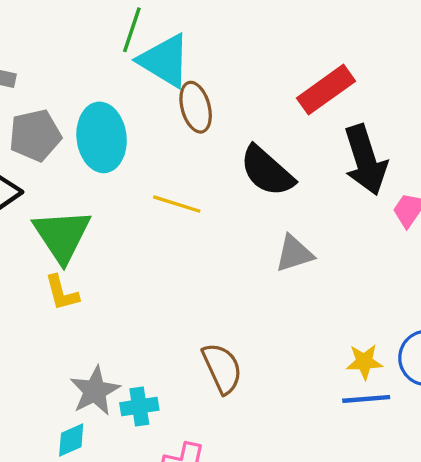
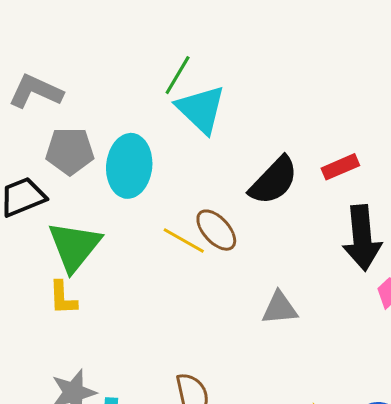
red rectangle: (326, 90) -> (340, 167), size x0.7
brown ellipse: (196, 107) -> (216, 230), moved, turned -39
black semicircle: (267, 171) -> (274, 181), moved, turned -100

